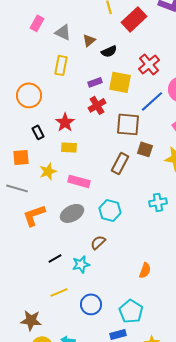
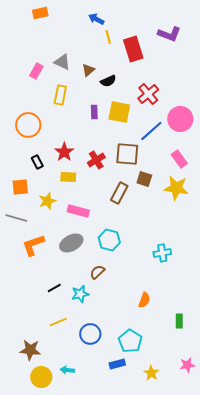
red rectangle: (134, 19) -> (133, 49), turned -65
pink rectangle: (37, 23) -> (36, 71), moved
purple rectangle: (95, 82) -> (94, 112), turned -72
red cross: (97, 105) -> (96, 160), moved
cyan cross: (158, 202) -> (162, 253), moved

